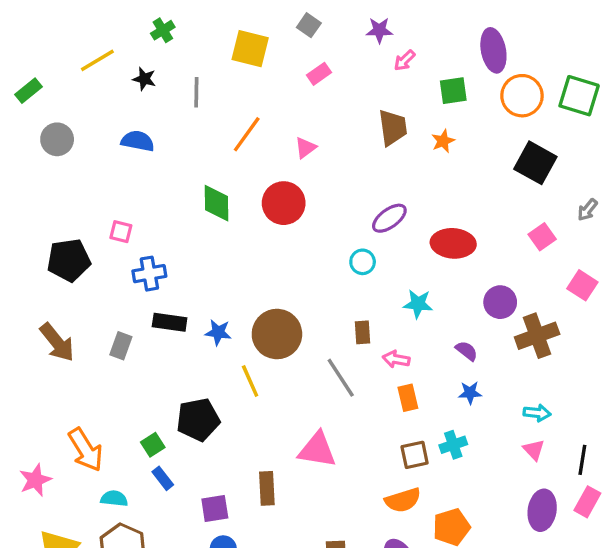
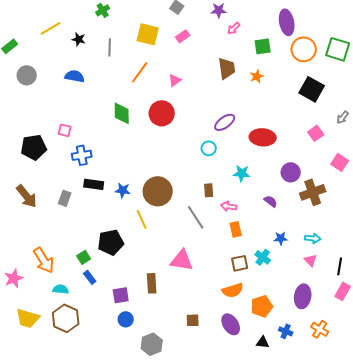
green cross: (163, 30) -> (103, 10), moved
yellow square: (250, 49) -> (148, 34), moved
blue star: (470, 393) -> (281, 238), moved
cyan cross: (453, 445) -> (263, 257), turned -35
purple ellipse: (542, 510) -> (303, 296), moved

